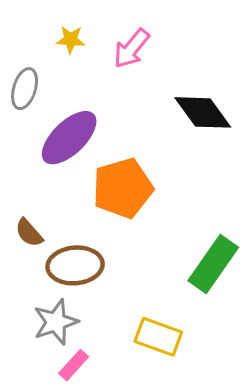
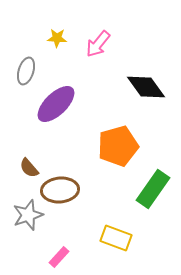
orange pentagon: (123, 188) -> (118, 146), moved
gray star: (56, 322) -> (28, 215), moved

